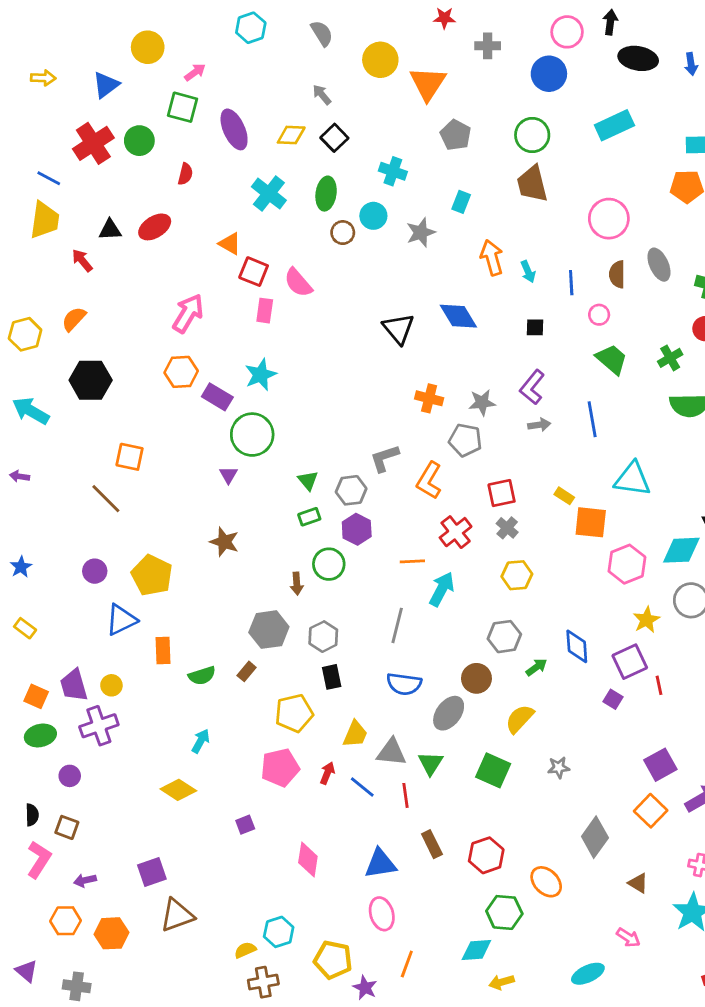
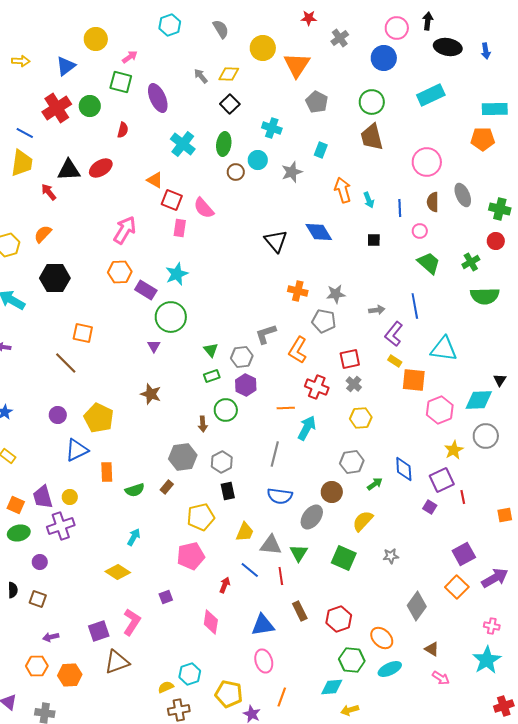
gray cross: (488, 46) -> (340, 38), turned -36
gray arrow: (322, 95) -> (201, 76), moved
yellow diamond: (291, 135) -> (229, 74), moved
black triangle: (110, 230) -> (69, 170), size x1.4
purple L-shape: (532, 387) -> (394, 334), moved
red cross: (456, 532) -> (317, 387), turned -30
red arrow: (327, 773) -> (225, 585), moved
pink L-shape: (39, 859) -> (132, 622), moved
brown triangle: (638, 883) -> (432, 649), moved
cyan ellipse: (588, 974) -> (390, 669), moved

